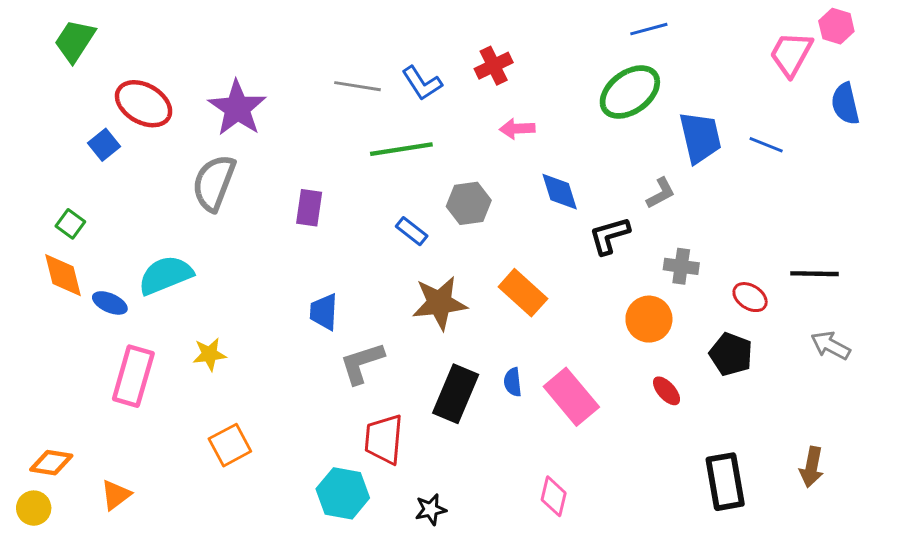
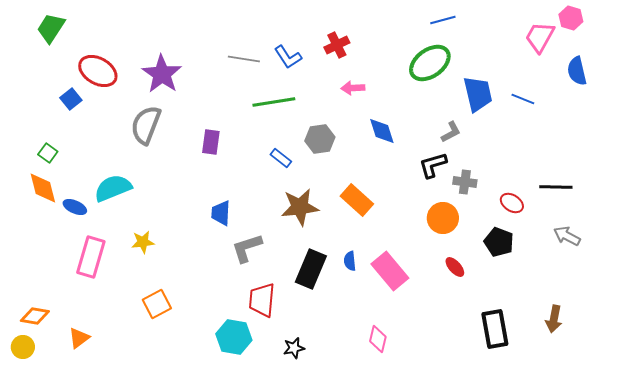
black L-shape: (609, 236) -> (433, 165), moved

